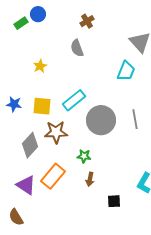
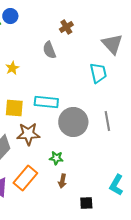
brown cross: (87, 21) -> (66, 27), moved
cyan trapezoid: (126, 71) -> (98, 73), turned -35
cyan rectangle: (74, 100) -> (46, 102), turned 45

